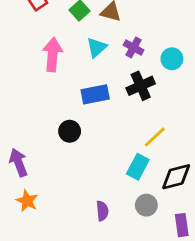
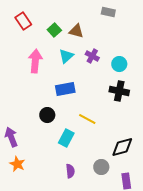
black cross: (141, 86) -> (119, 91), moved, turned 36
yellow line: (155, 137) -> (87, 119), moved, turned 72
cyan rectangle: (138, 167) -> (66, 138), moved

